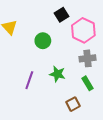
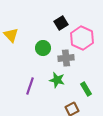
gray cross: (88, 58) -> (66, 58), moved

